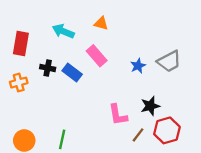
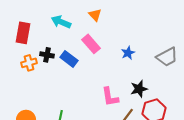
orange triangle: (101, 23) -> (95, 15), turned 32
gray trapezoid: (169, 61) -> (167, 57), moved
orange cross: (19, 83) -> (29, 63), moved

